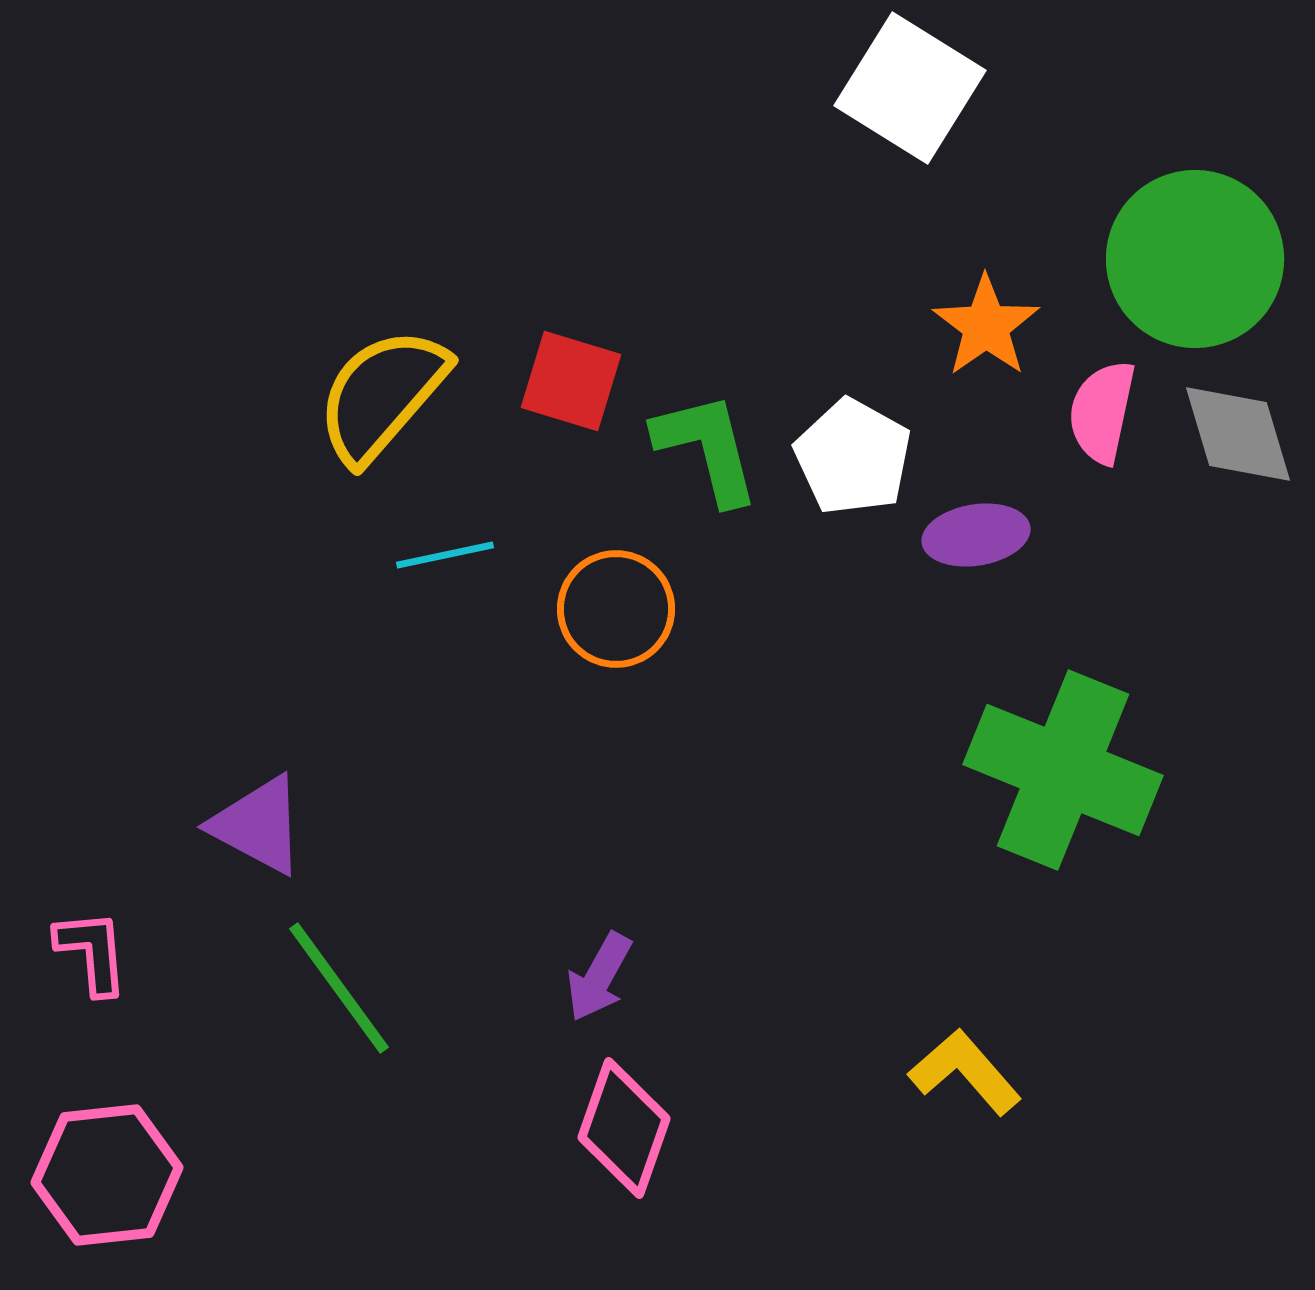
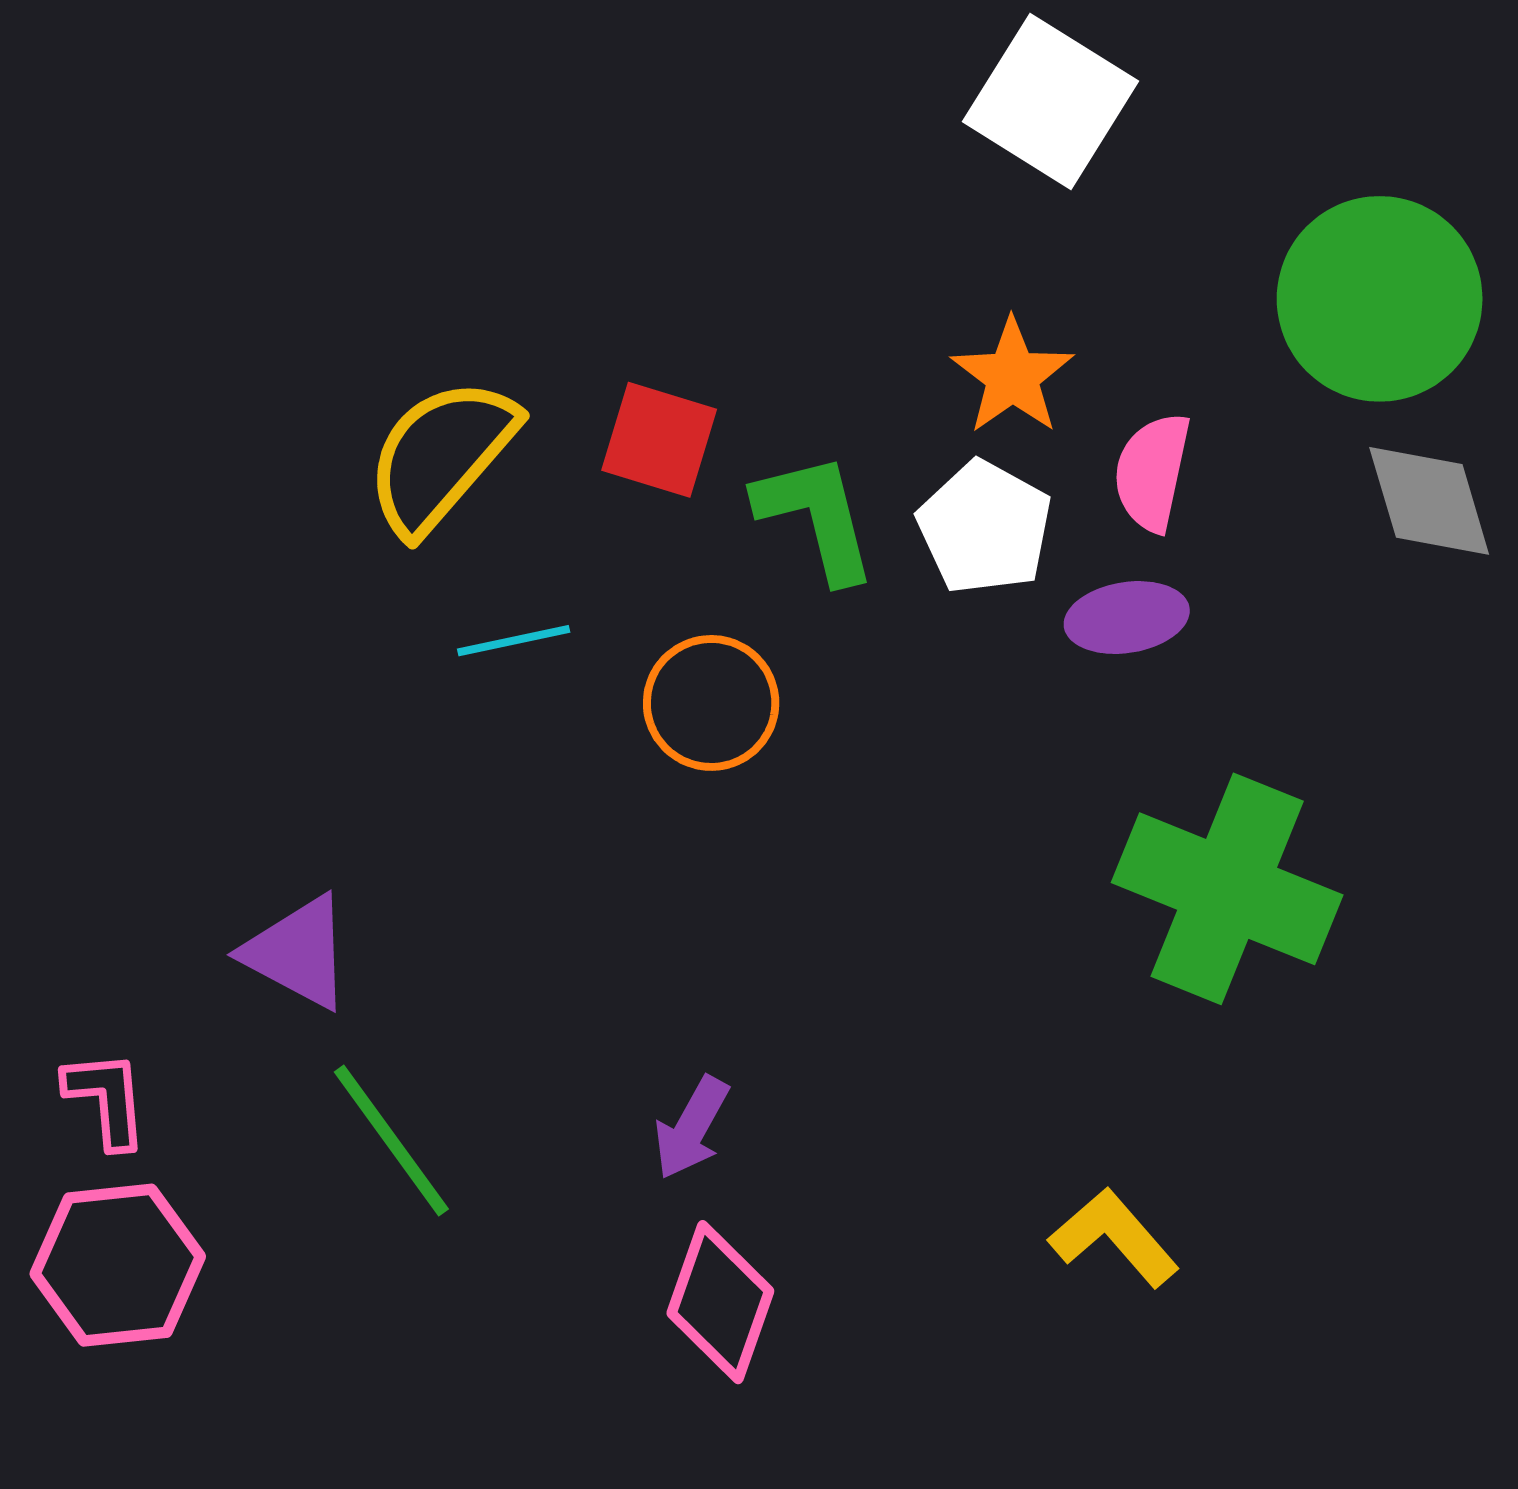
orange star: (986, 326) -> (1012, 376), moved
pink semicircle: (1102, 412) -> (1152, 472), moved
pink hexagon: (107, 1175) -> (118, 1265), moved

